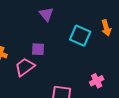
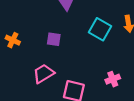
pink trapezoid: (25, 67) -> (43, 74), moved

